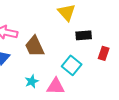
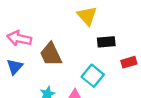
red rectangle: (104, 53) -> (129, 62), turned 56

